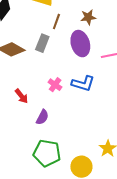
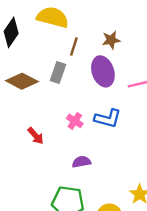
purple semicircle: (42, 117) -> (81, 162), moved, turned -126

